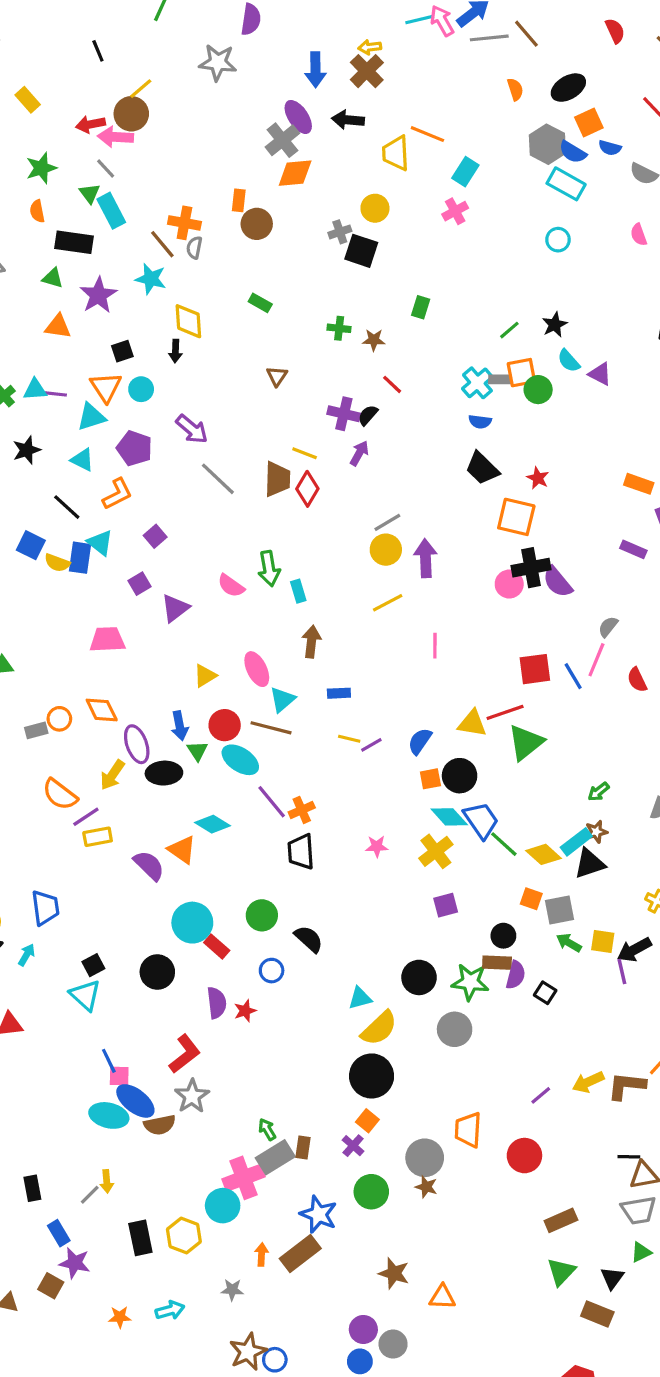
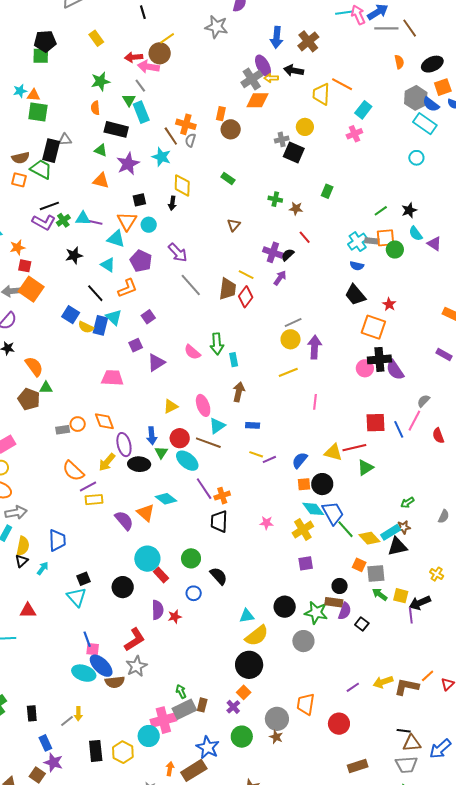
yellow arrow: (370, 47) -> (271, 78), moved
cyan triangle: (91, 417) -> (116, 239), turned 30
green triangle: (526, 742) -> (365, 468), size x0.7

